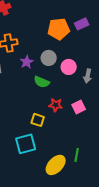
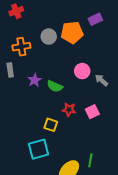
purple rectangle: (82, 24) -> (95, 19), moved
gray circle: (49, 58) -> (49, 37), moved
purple star: (27, 62) -> (34, 80), moved
gray arrow: (88, 76) -> (101, 80), turned 120

